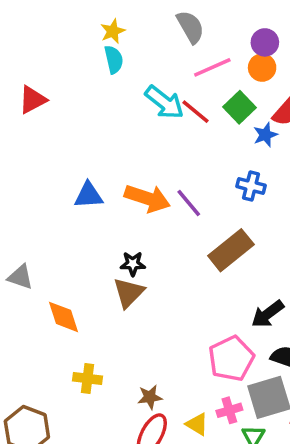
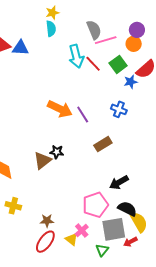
gray semicircle: (190, 27) -> (94, 30), moved
cyan arrow: (164, 102) -> (76, 56), turned 30
blue triangle: (88, 195) -> (20, 48), moved
brown rectangle: (231, 250) -> (103, 144), size x0.7
black star: (133, 264) -> (57, 152), moved
pink cross: (229, 410) -> (82, 231), moved, turned -32

